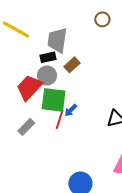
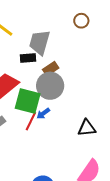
brown circle: (102, 19) -> (81, 21), moved
gray circle: (47, 76) -> (50, 86), moved, size x1.4

